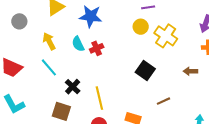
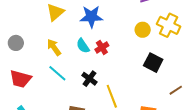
gray circle: (19, 21) -> (16, 43), moved
yellow circle: (141, 27) -> (143, 30), moved
black cross: (73, 87) -> (89, 79), moved

